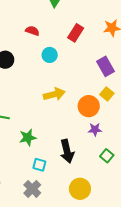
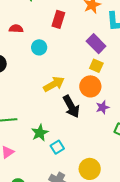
yellow square: (107, 94) -> (96, 66), moved
black arrow: (67, 151) -> (71, 106), moved
cyan square: (39, 165) -> (57, 147), moved, turned -32
yellow circle: (80, 189) -> (90, 169), moved

